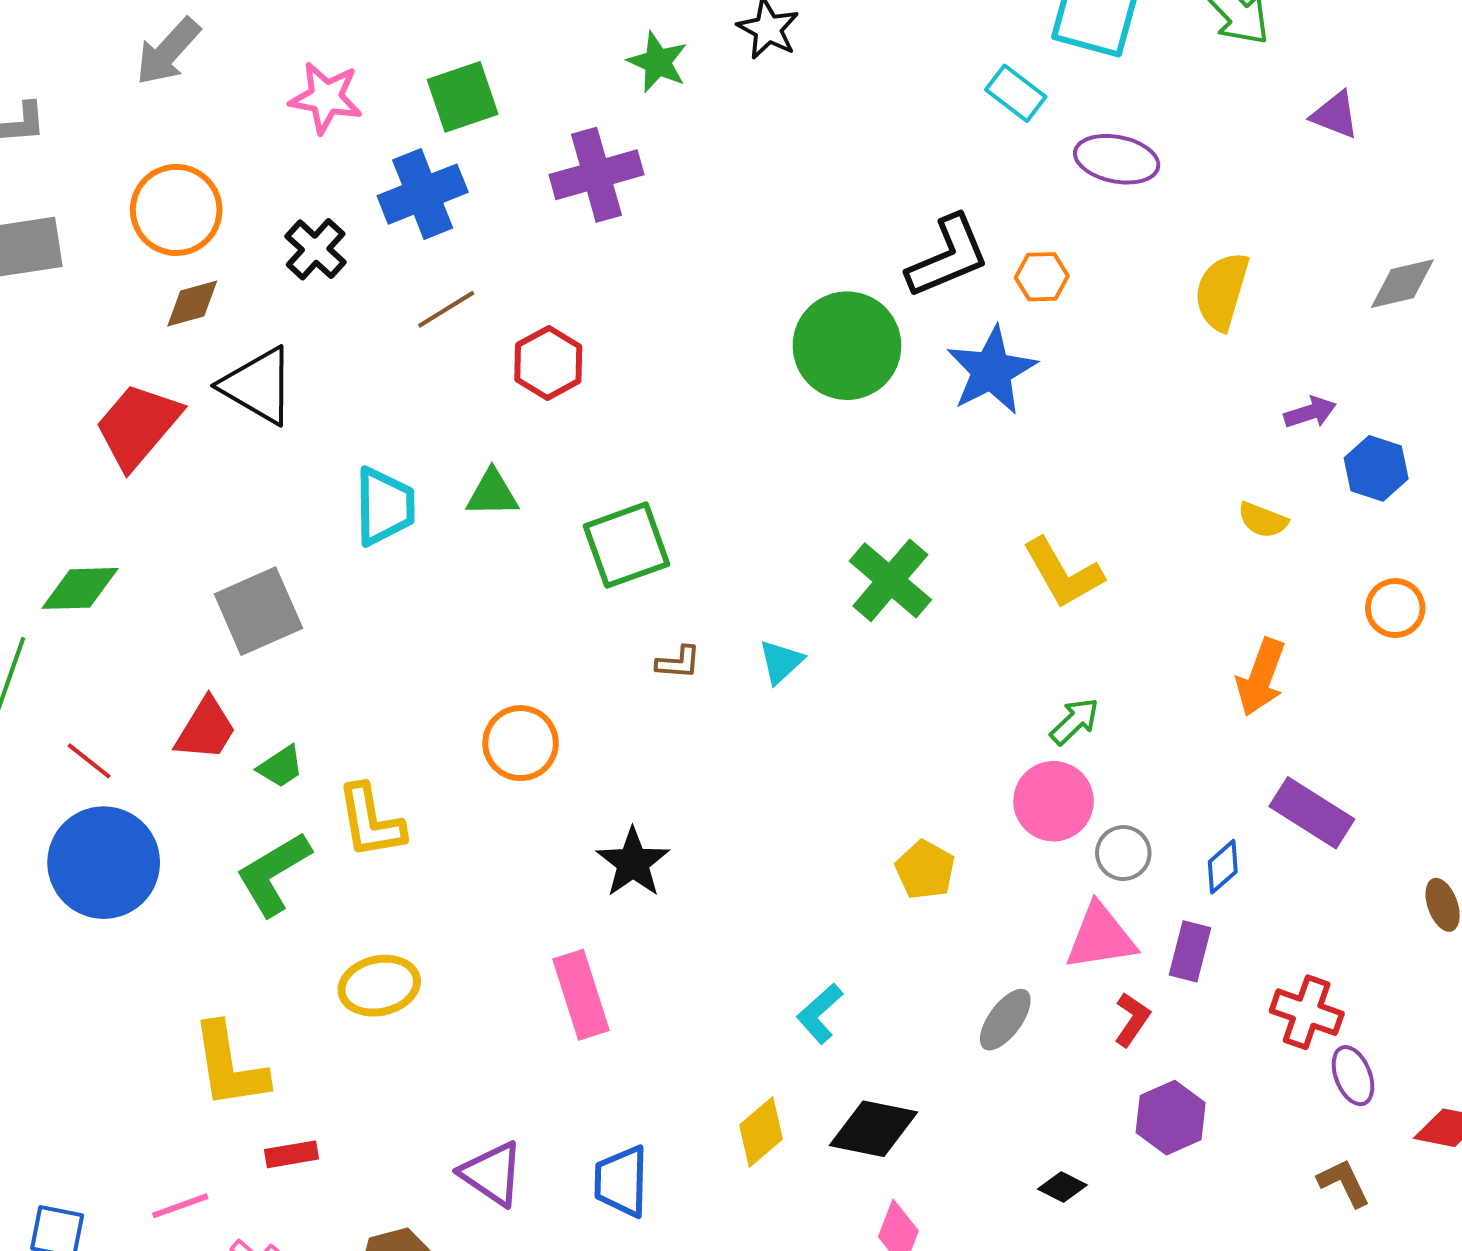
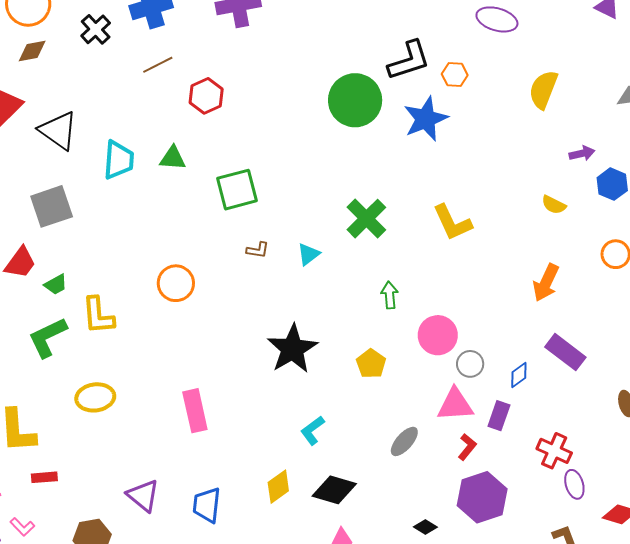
black triangle: (258, 386) -> (58, 131), moved
green arrow: (1075, 721) -> (390, 295), moved, turned -56
black star: (633, 863) -> (292, 349), moved, size x1.4
purple hexagon: (1171, 1118) -> (482, 497), size x1.4

